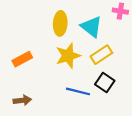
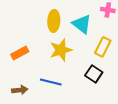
yellow rectangle: (101, 55) -> (103, 47), moved, turned -30
blue line: (78, 91) -> (51, 82), moved

